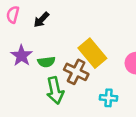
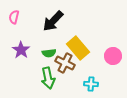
black arrow: (41, 20) -> (53, 21), moved, size x1.6
green semicircle: (46, 62) -> (49, 53), moved

